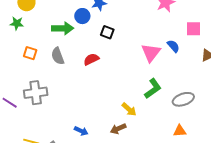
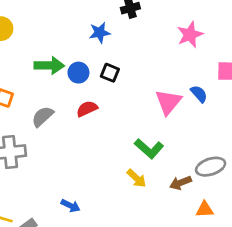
blue circle: (82, 16) -> (78, 73), moved
gray semicircle: (58, 56) -> (43, 117), moved, turned 66
green L-shape: (153, 89) -> (149, 149), moved, turned 75
brown arrow: (118, 129) -> (181, 183), moved

